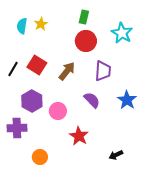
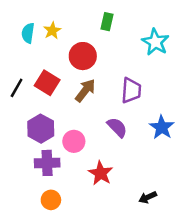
red circle: (86, 41) -> (83, 56), moved
purple cross: (17, 128) -> (47, 163), moved

